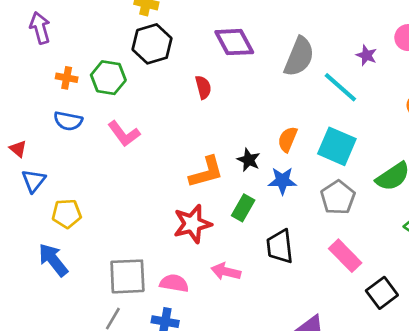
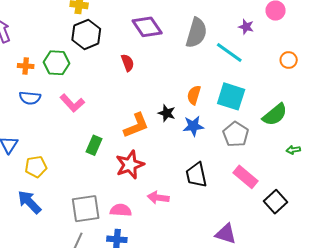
green rectangle: (243, 208) -> (94, 145), moved

